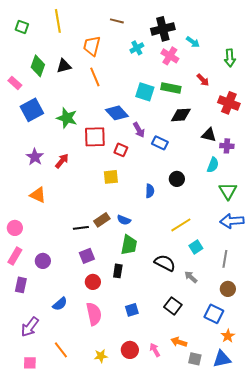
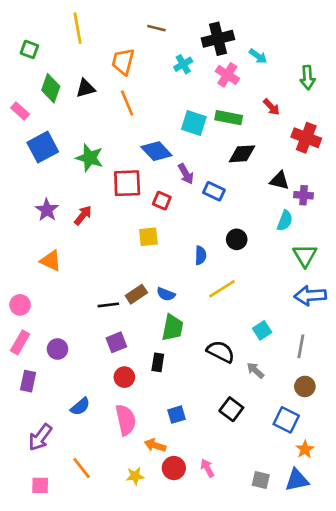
green square: (22, 27) -> (29, 49), moved
yellow line: (181, 225) -> (222, 289), moved
orange arrow: (179, 342) -> (155, 445), moved

